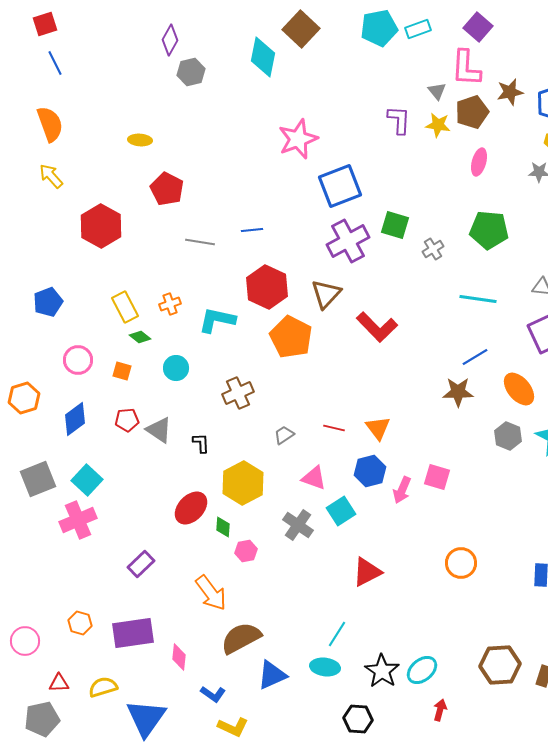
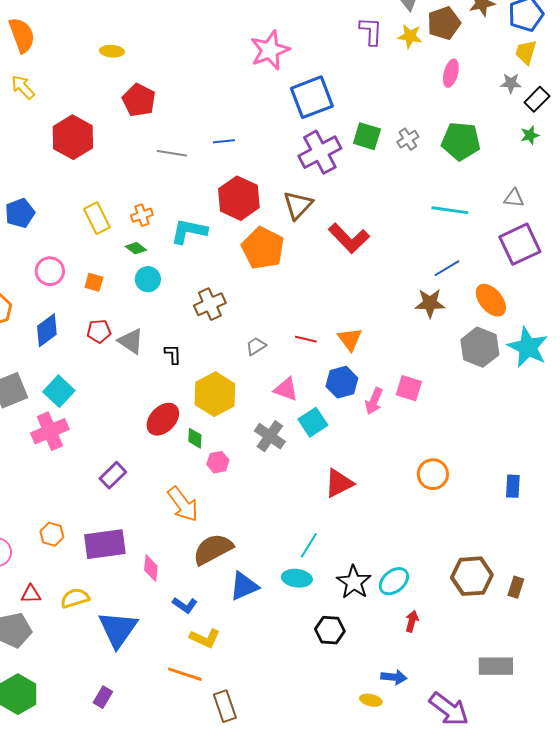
gray cross: (433, 249) -> (408, 139), moved
green diamond: (140, 337) -> (136, 248), moved
gray hexagon: (508, 436) -> (480, 347), size x1.4

